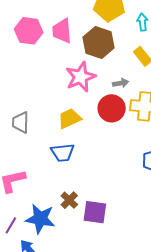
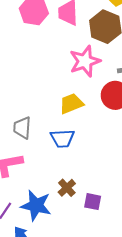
gray trapezoid: (21, 122) -> (22, 128), moved
purple square: (95, 212) -> (93, 202), size x0.7

